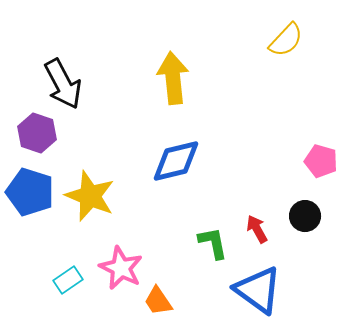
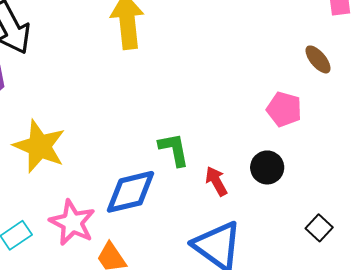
blue diamond: (176, 161) -> (131, 192), moved
green L-shape: (213, 243) -> (174, 149), moved

